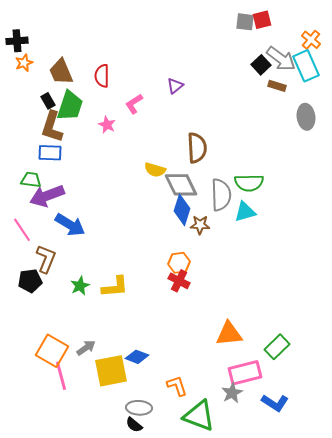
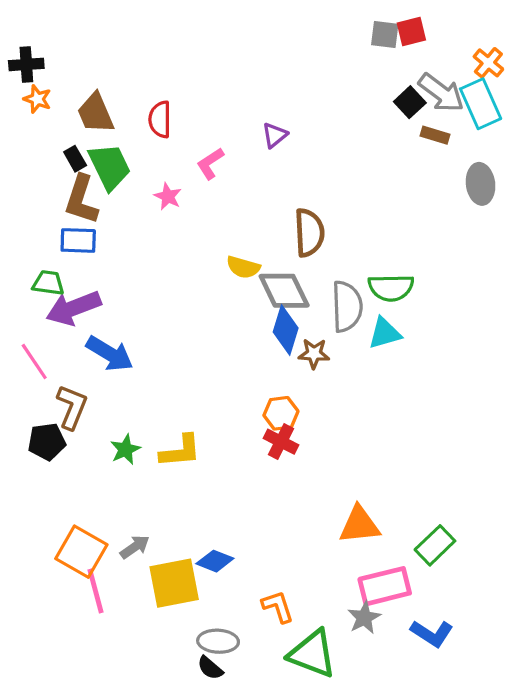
orange star: (24, 63) -> (37, 99), turned -30
green trapezoid: (70, 106) -> (110, 167), turned -44

